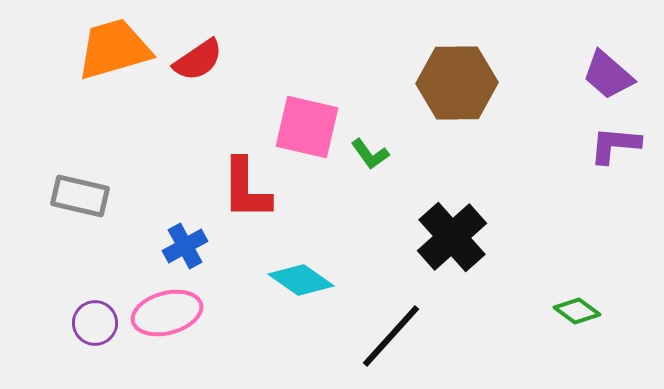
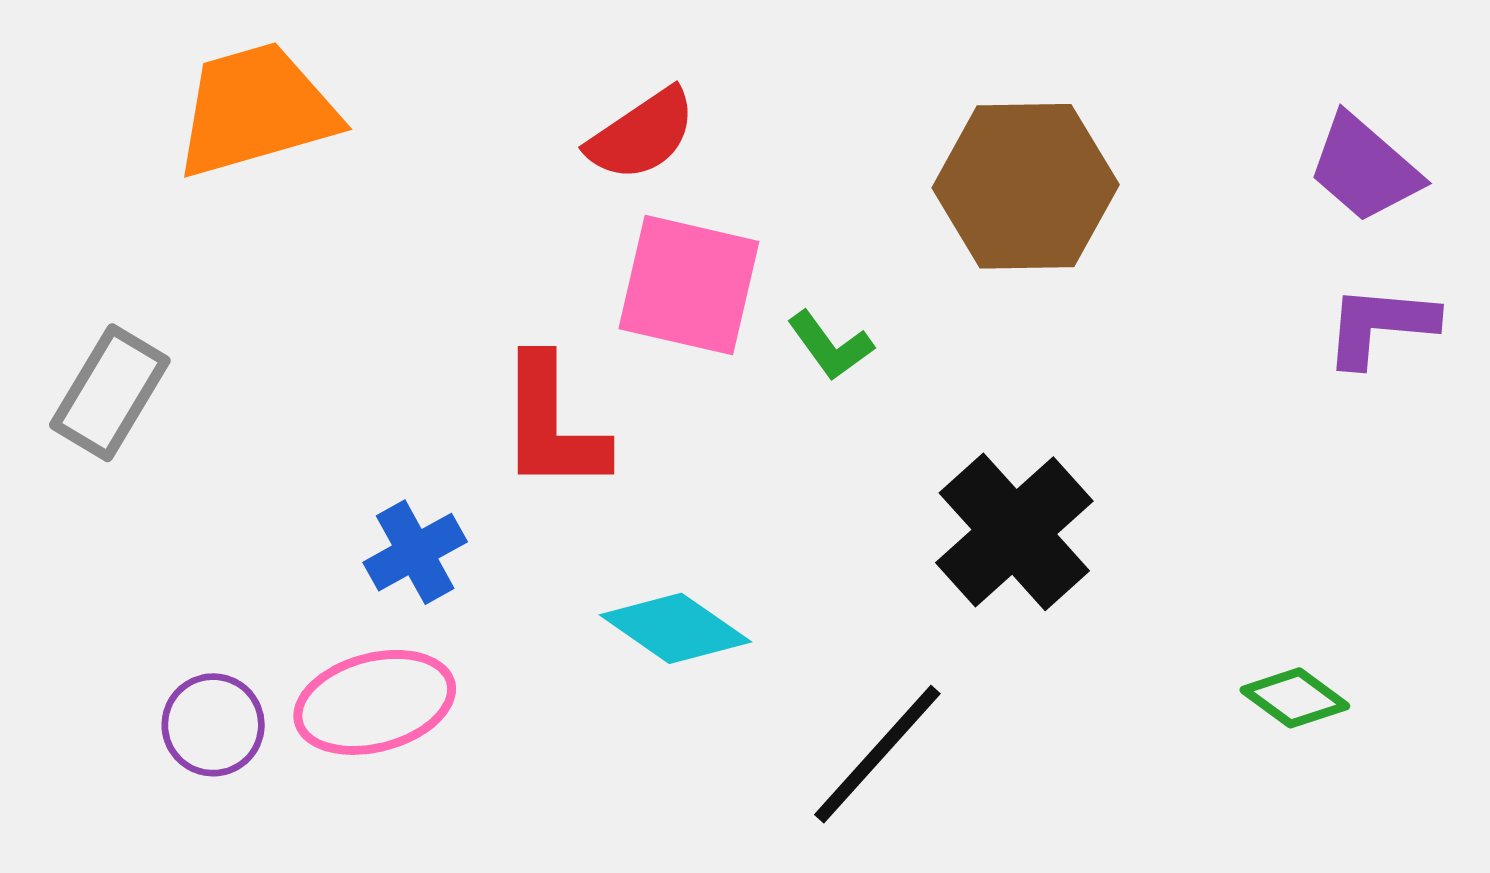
red semicircle: (198, 60) -> (642, 135), moved
gray rectangle: (80, 196) -> (110, 393), moved, turned -72

